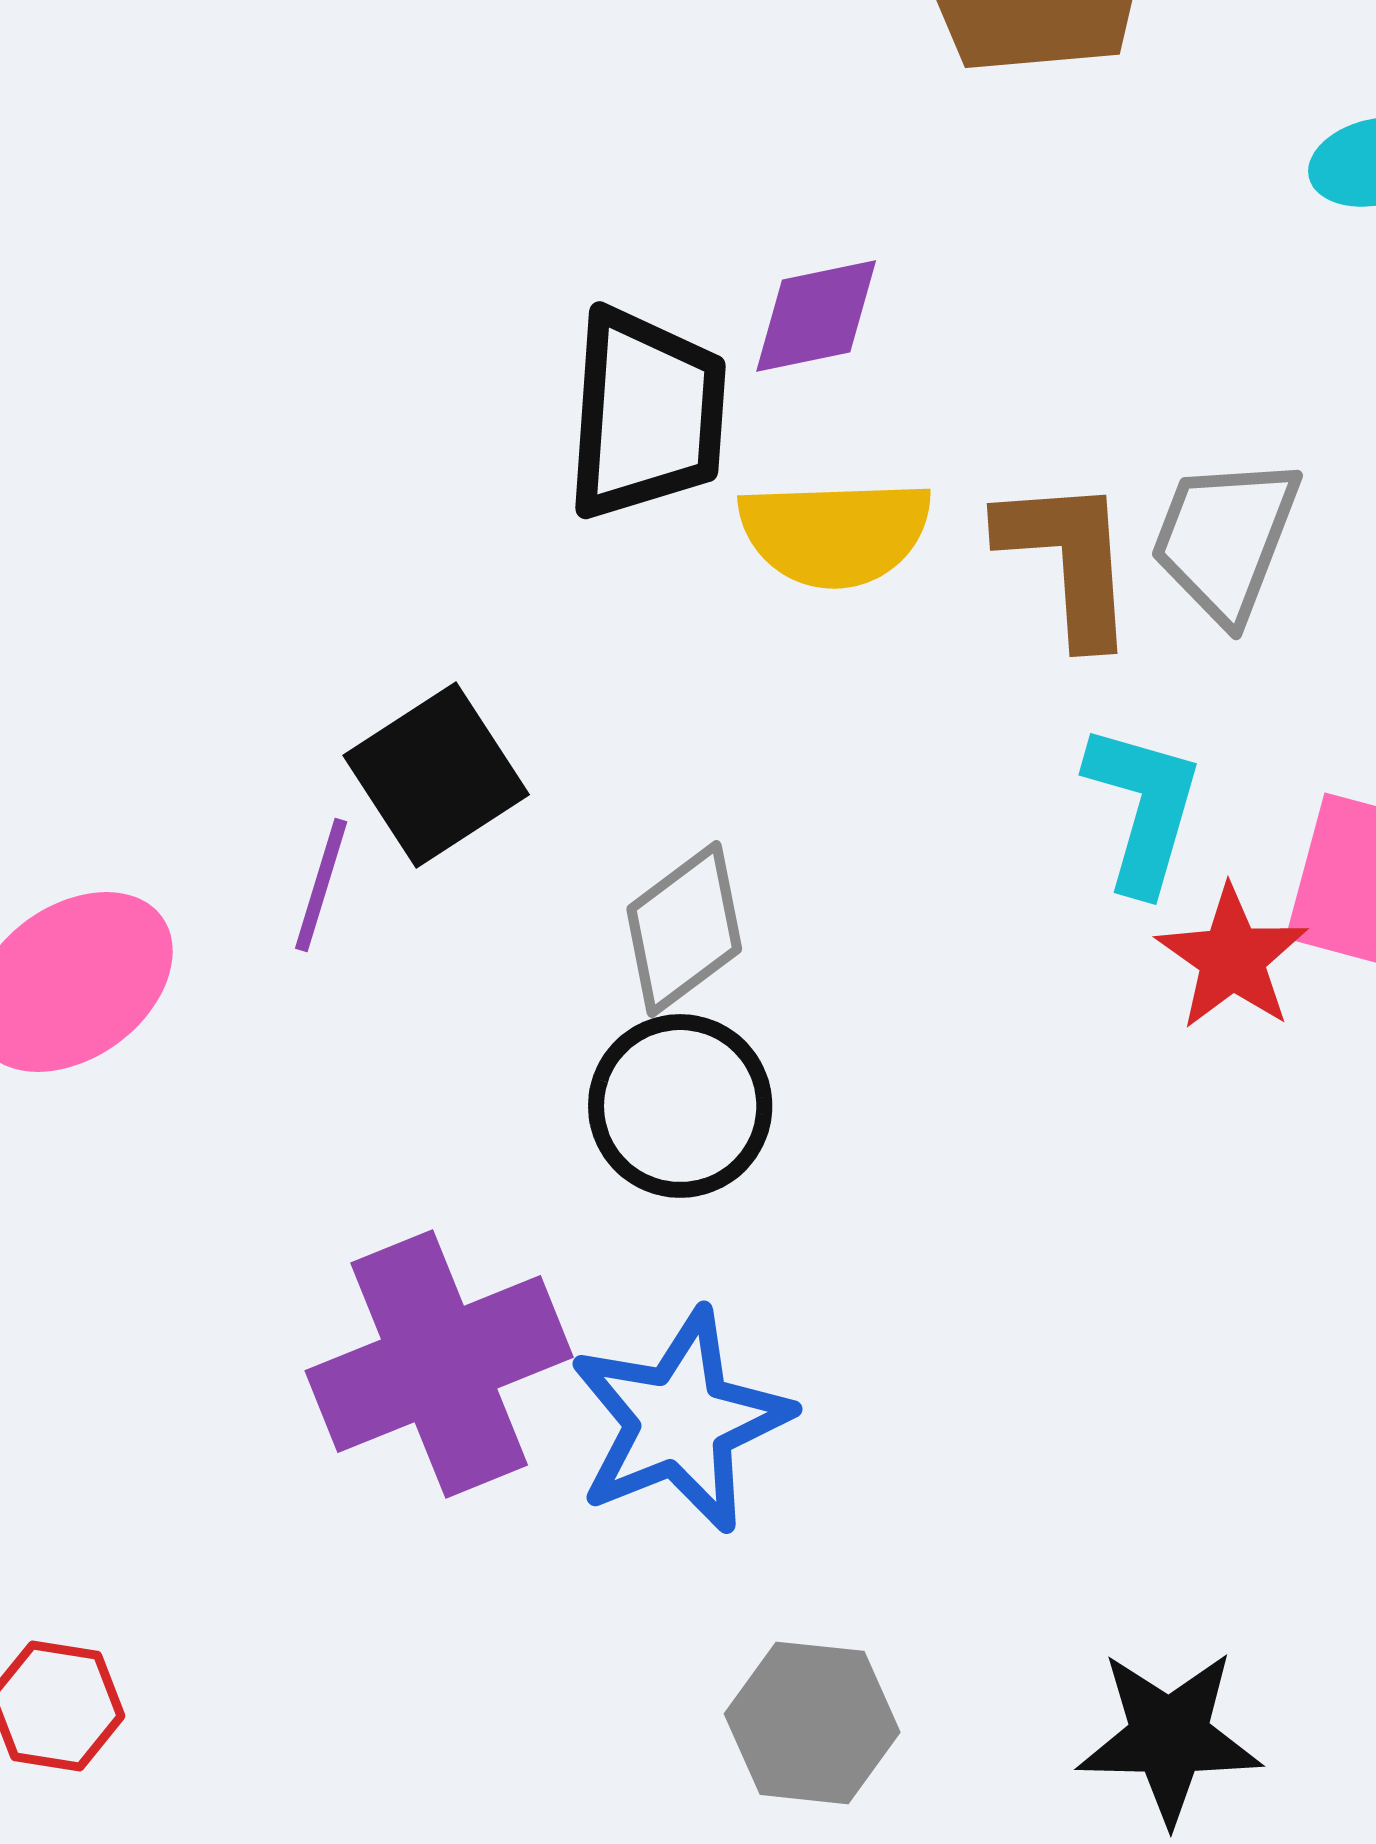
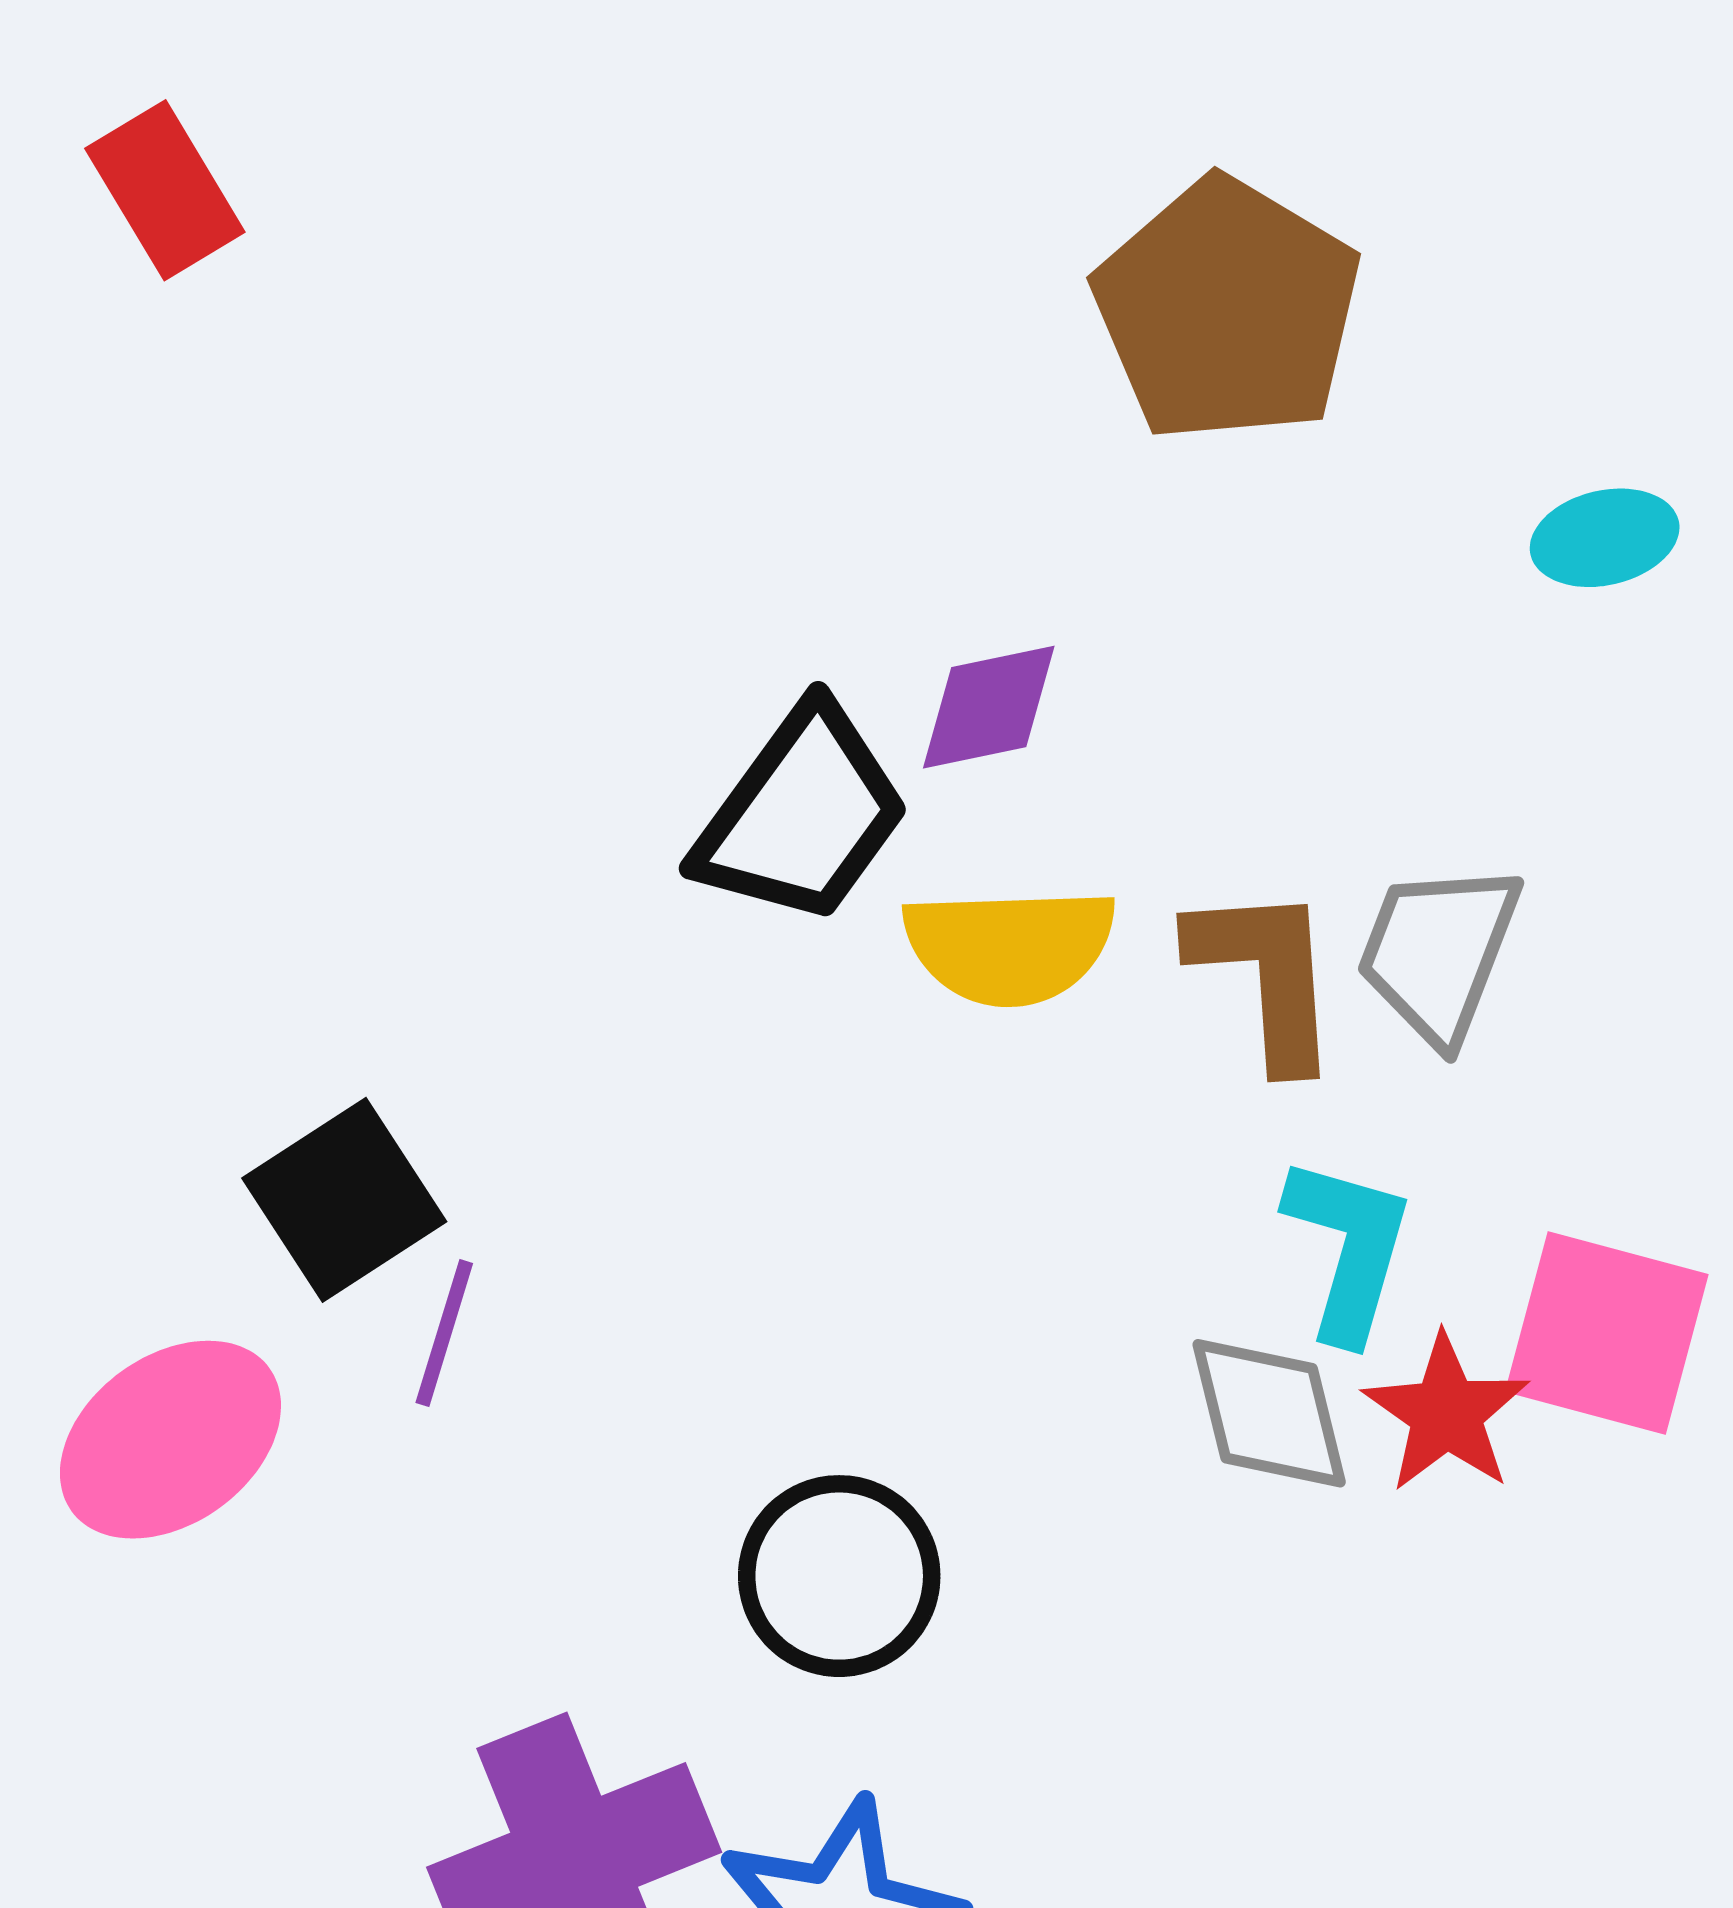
black trapezoid: (646, 414) -> (802, 815), turned 32
black square: (436, 775) -> (344, 1200), moved
gray diamond: (684, 929) -> (1269, 1413), moved, turned -67

